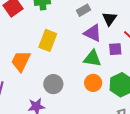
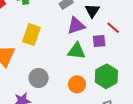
purple triangle: (93, 33) -> (76, 26), turned -42
orange circle: (93, 83) -> (77, 84), moved

